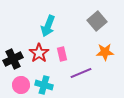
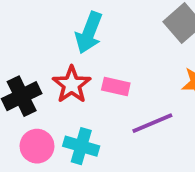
pink rectangle: (62, 54) -> (116, 87), turned -64

